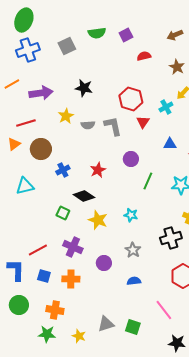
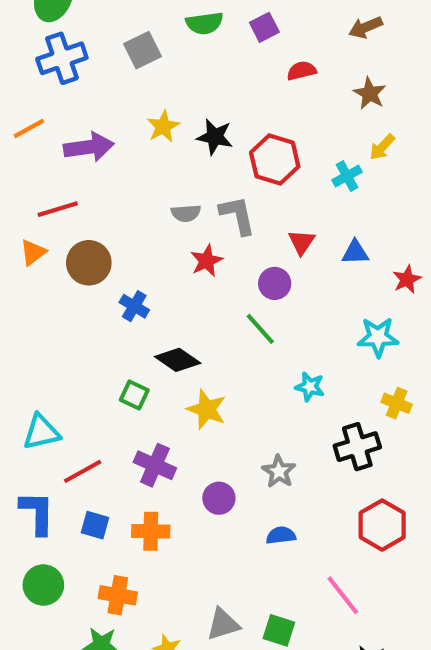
black star: (84, 88) -> (215, 137), moved
yellow star: (66, 116) -> (163, 126), moved
red triangle: (143, 122) -> (302, 242), moved
blue cross: (63, 170) -> (134, 306), turned -32
red star: (98, 170) -> (207, 261), moved
green line: (148, 181) -> (260, 329), moved, turned -66
cyan triangle: (25, 186) -> (41, 432), moved
cyan star: (131, 215) -> (310, 387), moved

